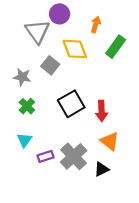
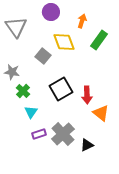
gray triangle: (37, 31) -> (16, 27), moved
gray star: (22, 77) -> (12, 72), moved
cyan triangle: (25, 140) -> (31, 112), moved
orange triangle: (110, 141) -> (101, 113), moved

